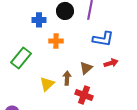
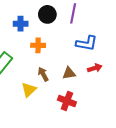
brown triangle: (86, 68) -> (69, 73), turned 32
brown arrow: (67, 78) -> (43, 74), moved, turned -32

